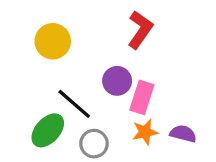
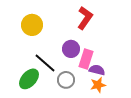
orange star: (145, 132) -> (98, 85), moved
purple semicircle: (183, 134) -> (97, 70), moved
gray circle: (94, 144) -> (66, 80), moved

